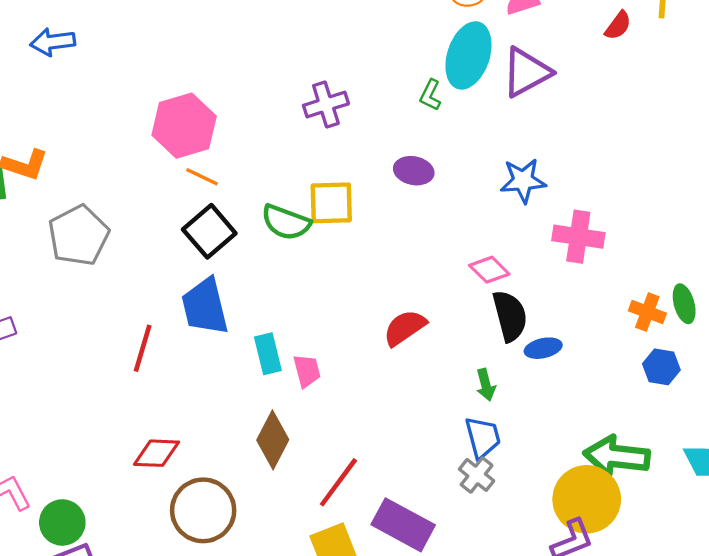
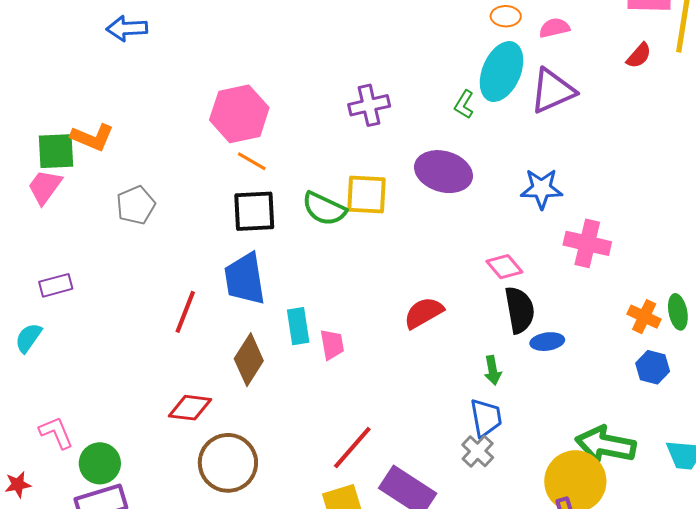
purple ellipse: (414, 171) -> (443, 172), size x1.6
black square: (209, 231) -> (254, 211), turned 33
gray pentagon: (79, 235) -> (136, 205), size x0.7
brown diamond: (273, 440) -> (249, 360), moved

